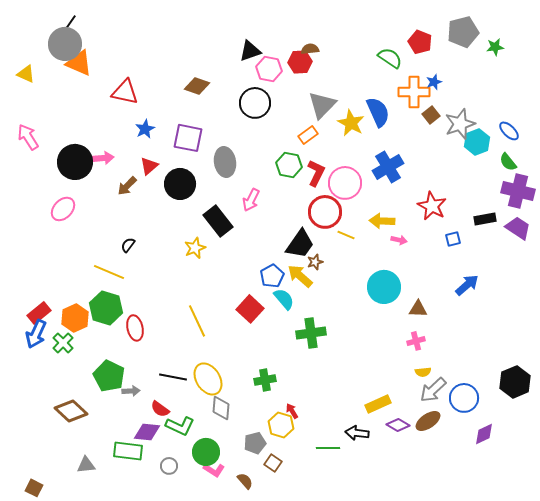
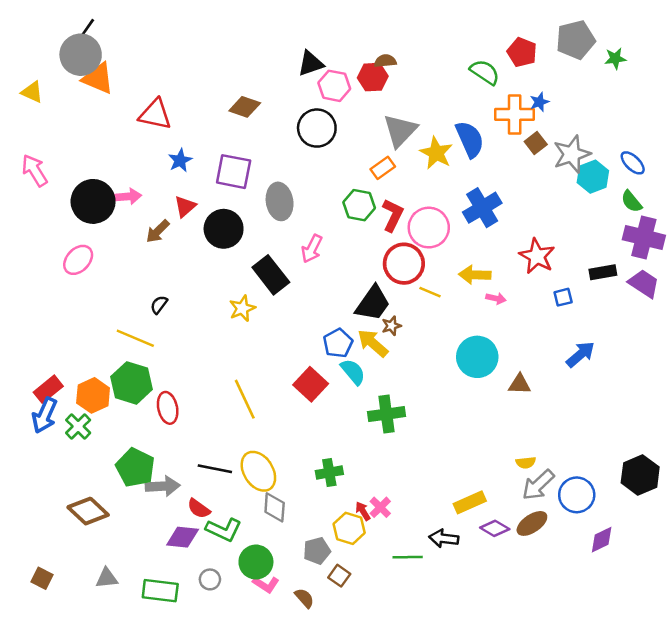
pink cross: (416, 341) -> (380, 507), moved, turned -30
gray arrow: (131, 391) -> (163, 486), size x1.5
green rectangle: (128, 451) -> (160, 591), moved
brown square: (34, 488) -> (42, 578), moved

